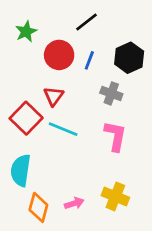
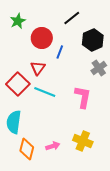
black line: (87, 22) -> (72, 18), moved
blue line: (89, 60) -> (60, 52), moved
gray cross: (111, 93) -> (99, 68), moved, turned 35

